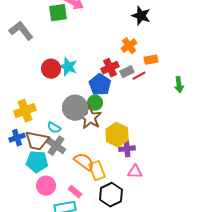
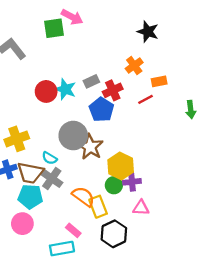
gray rectangle: (127, 72) -> (91, 81), moved
green circle: (95, 103) -> (114, 185), moved
pink circle: (46, 186) -> (22, 224), moved

